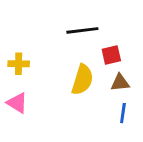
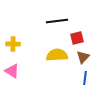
yellow semicircle: (82, 80) -> (57, 55), turned -110
brown triangle: (120, 83) -> (83, 57), turned -40

